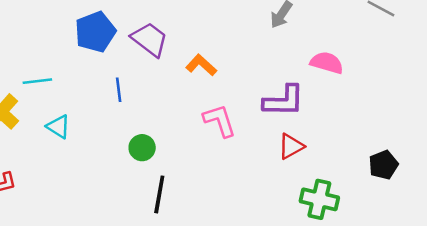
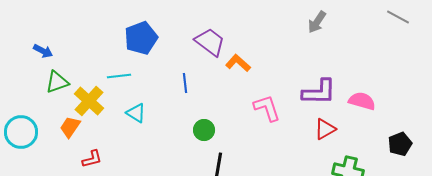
blue pentagon: (95, 32) -> (141, 38), moved
pink semicircle: (327, 63) -> (362, 101), moved
orange L-shape: (201, 65) -> (238, 63), moved

